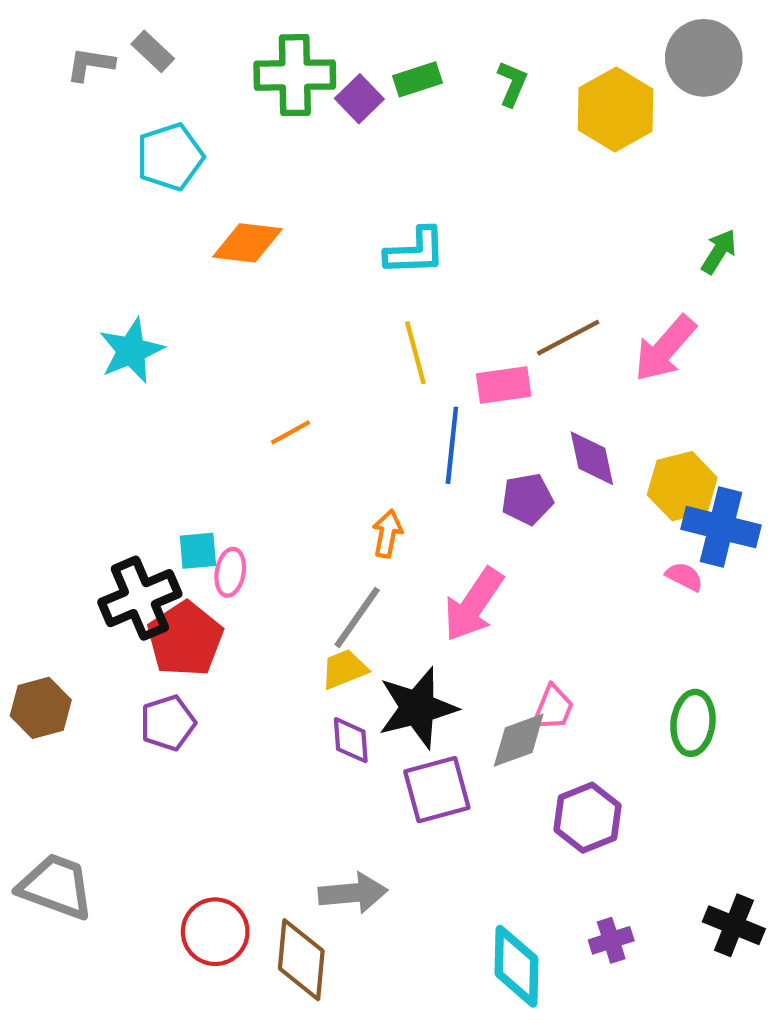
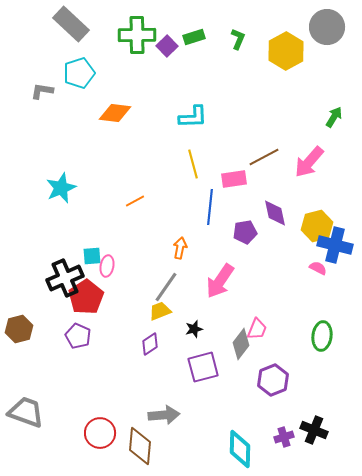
gray rectangle: (153, 51) -> (71, 24), size x1.8
gray L-shape: (90, 64) -> (42, 91), moved
cyan star: (131, 351) -> (61, 188), moved
black star: (417, 708) -> (194, 329), size x0.5
purple pentagon: (168, 723) -> (78, 336), turned -30
purple diamond: (351, 740) -> (150, 344), moved, turned 60
gray diamond: (519, 740) -> (241, 344), turned -32
black cross: (734, 925) -> (314, 430), moved

